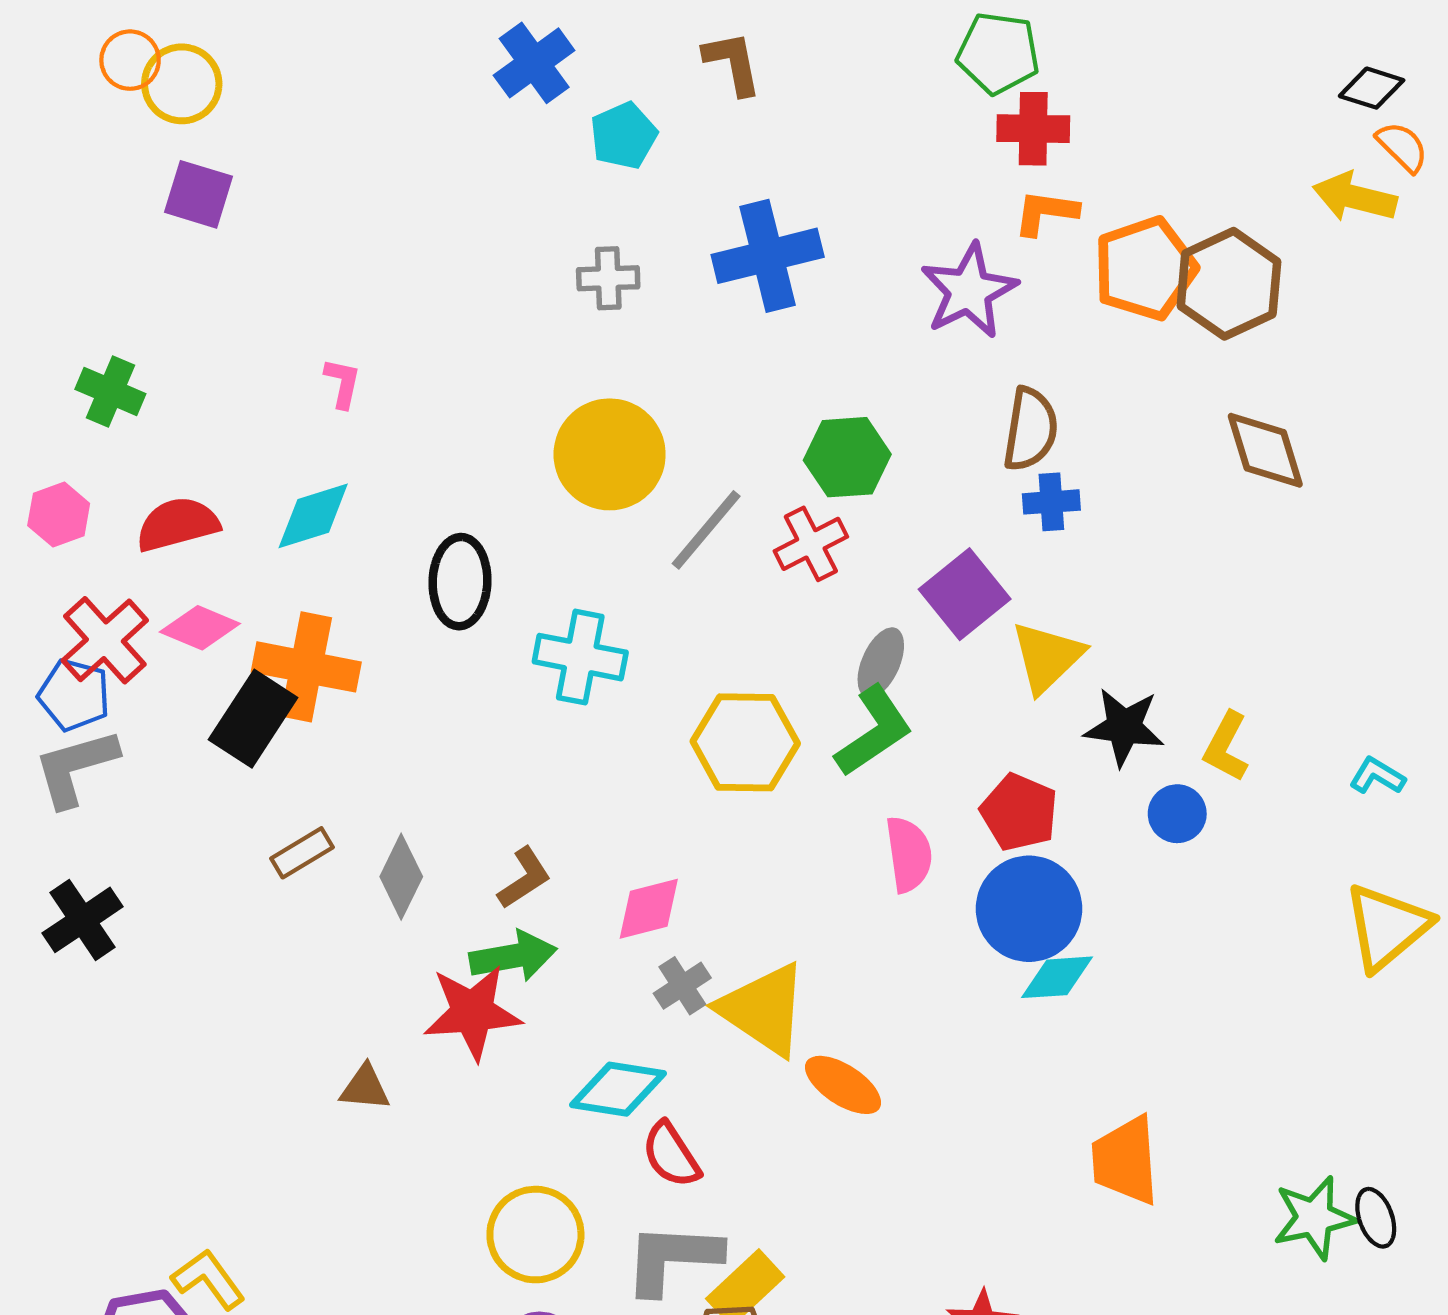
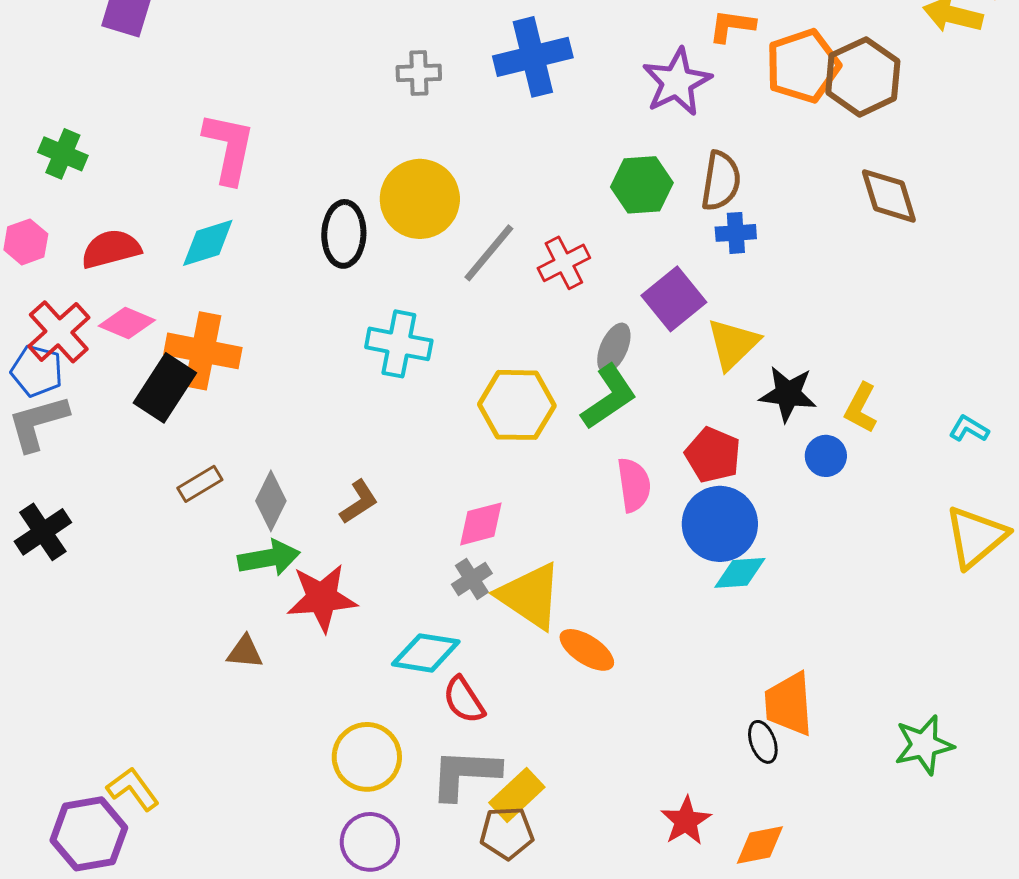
pink L-shape: (343, 383) -> (229, 148), size x2.0
green hexagon: (847, 457) -> (642, 185), moved
black ellipse: (460, 582) -> (344, 234), moved
pink diamond: (649, 909) -> (481, 524), moved
green arrow: (513, 956) -> (269, 558), moved
black ellipse: (1376, 1218) -> (763, 742), moved

